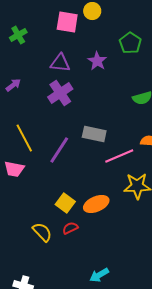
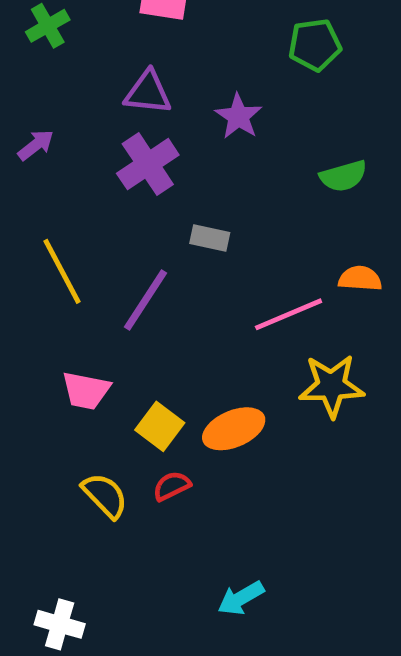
green pentagon: (130, 43) -> (315, 45), turned 30
purple star: (97, 61) -> (238, 116), moved
gray rectangle: (94, 134) -> (210, 238), moved, size x0.7
pink trapezoid: (14, 169) -> (86, 391), moved

